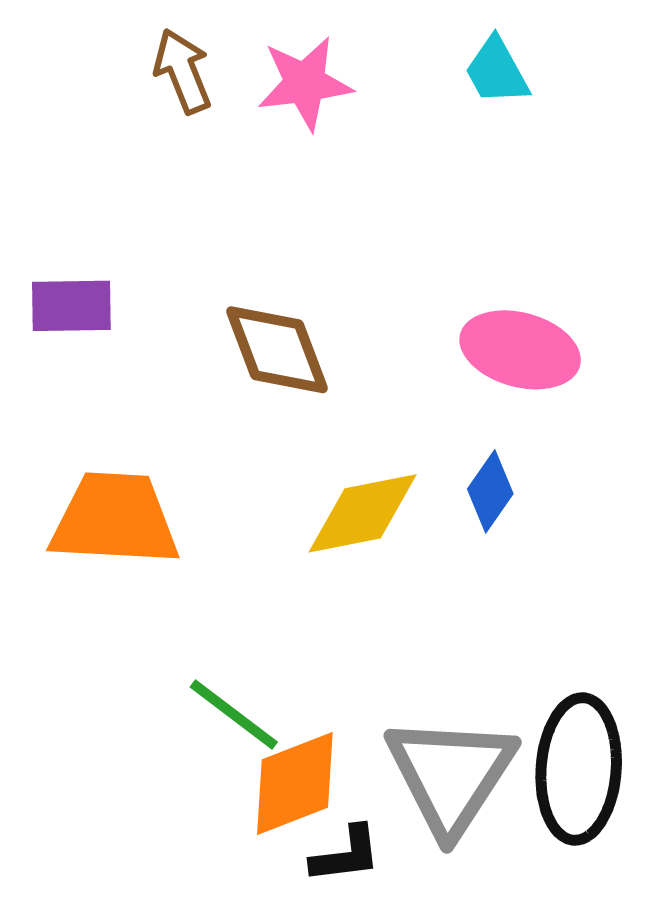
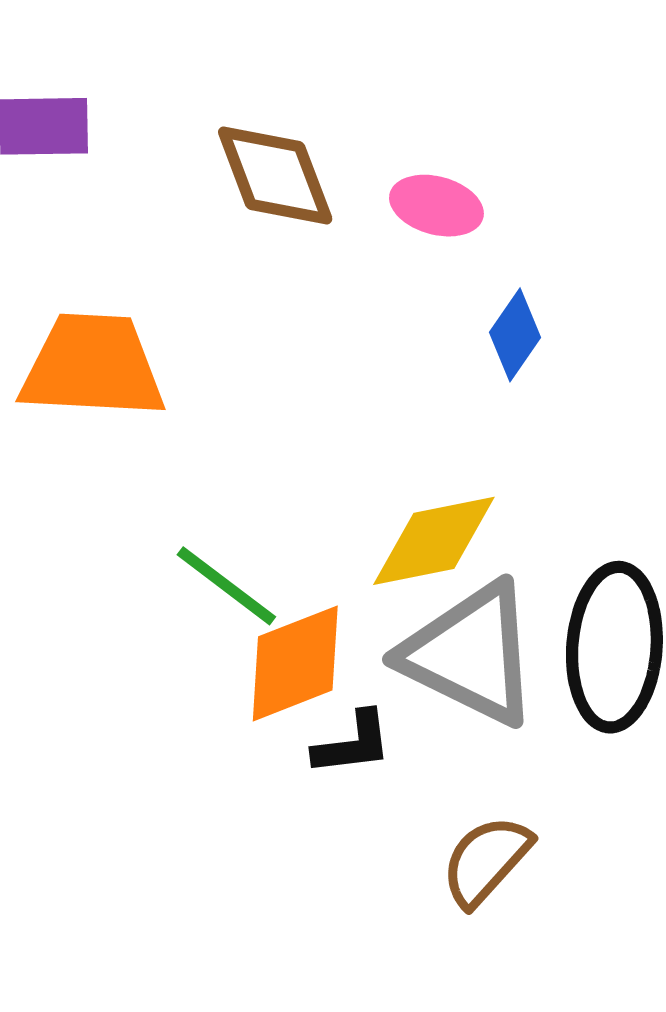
pink ellipse: (520, 350) -> (436, 206), moved, size x0.7
yellow diamond: (363, 513) -> (434, 541), moved
gray triangle: (451, 775) -> (471, 654), turned -37

